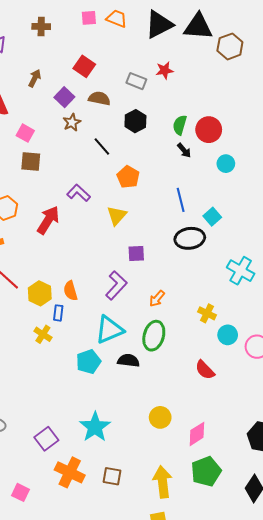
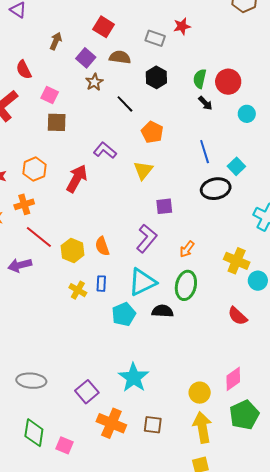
blue rectangle: (58, 313) -> (101, 284), moved
yellow cross: (207, 313) -> (237, 261), size x1.4
yellow circle: (160, 417) -> (200, 393), moved

